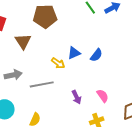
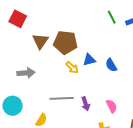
brown pentagon: (45, 16) -> (65, 42), moved
blue semicircle: (96, 55) -> (111, 65), turned 104
gray line: (42, 84) -> (62, 98), moved

